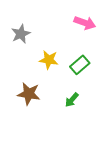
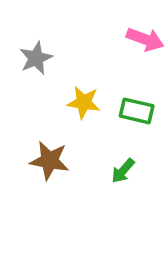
green rectangle: (80, 65) -> (137, 111), turned 54

